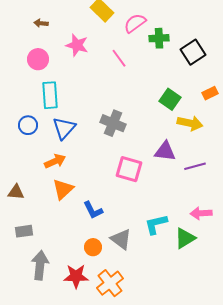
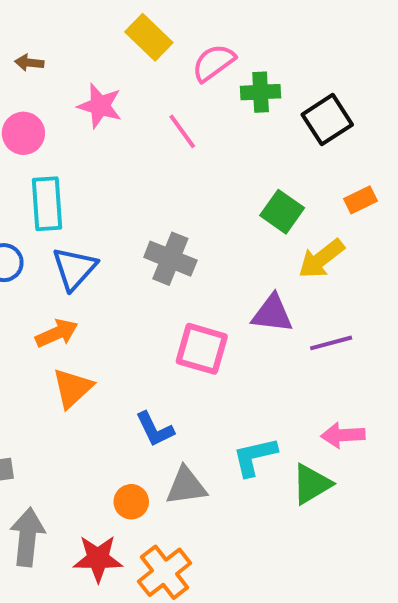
yellow arrow: (190, 123) -> (321, 259), turned 130
blue L-shape: (93, 210) -> (155, 429), moved
gray triangle: (121, 239) -> (186, 486), turned -45

